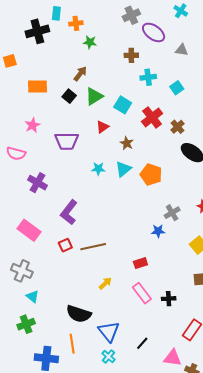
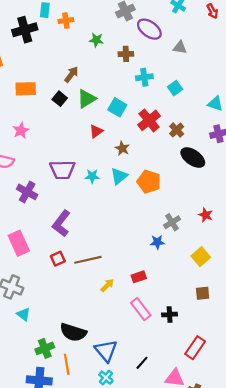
green star: (90, 42) -> (96, 40), moved
purple trapezoid: (67, 141) -> (62, 170), moved
pink rectangle: (29, 230) -> (19, 243), turned 30
yellow arrow: (105, 283) -> (107, 285), moved
green cross: (26, 324) -> (45, 348), moved

